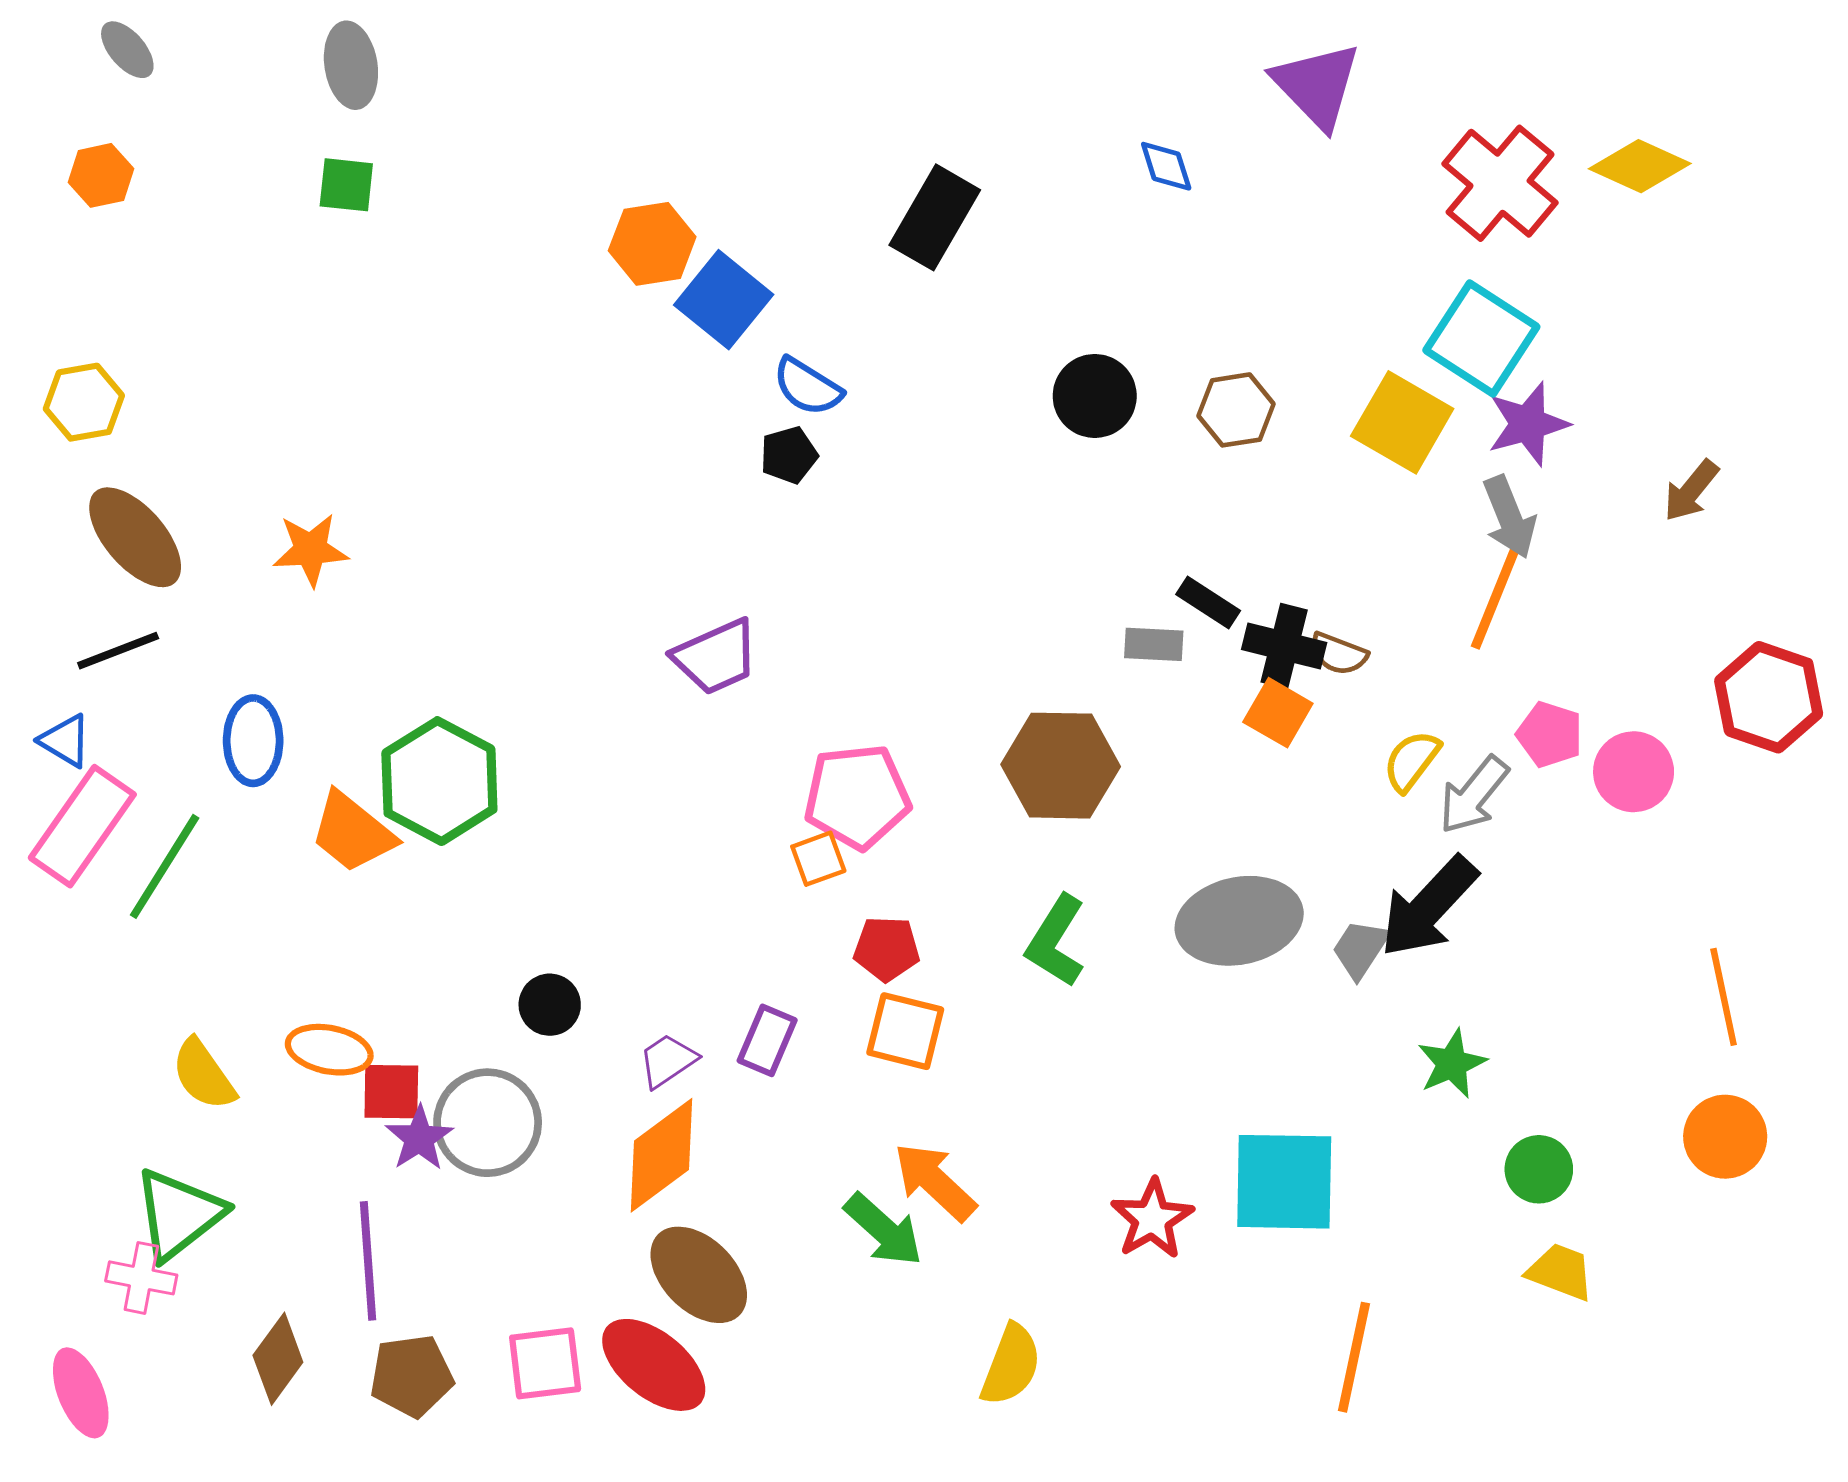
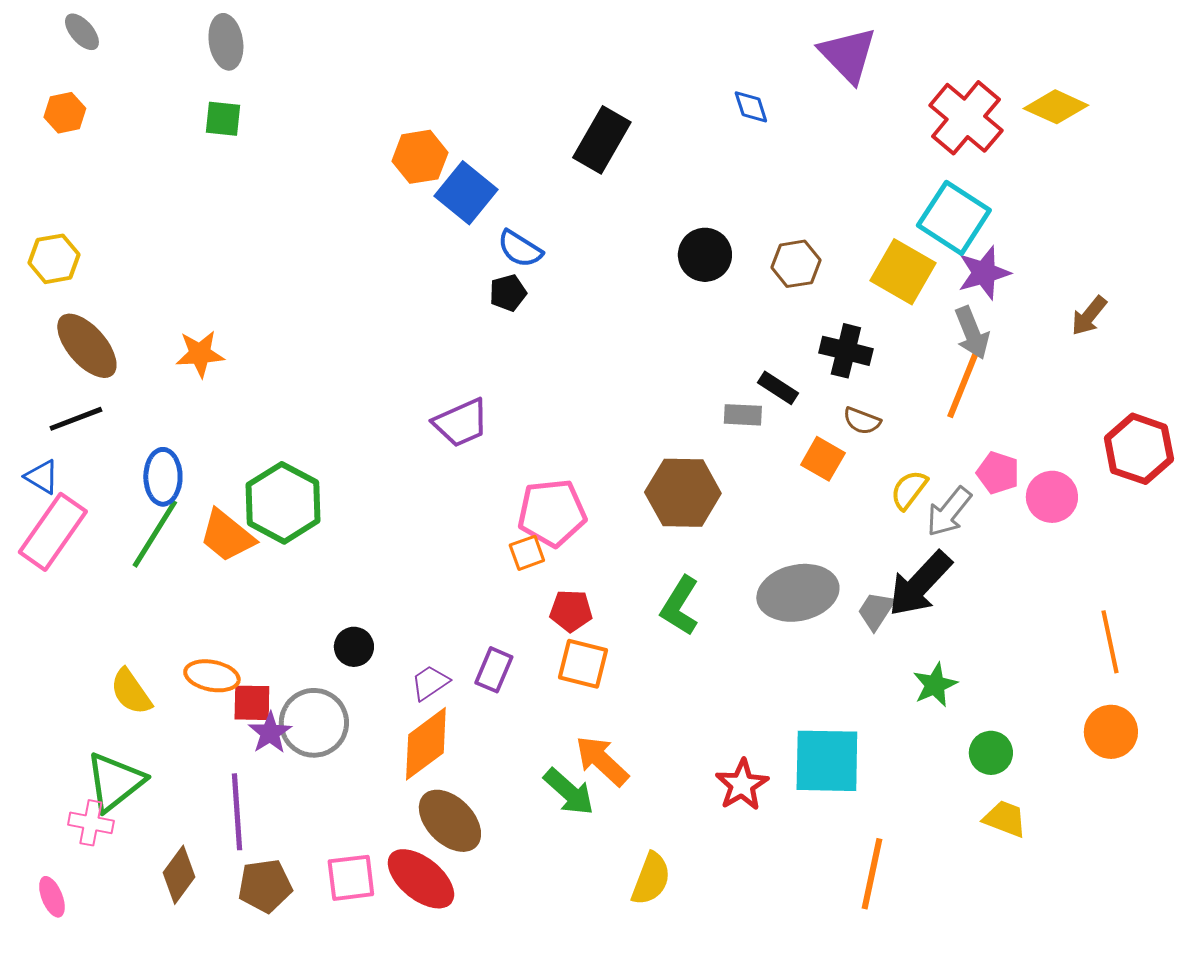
black cross: (1284, 646) -> (846, 351), moved
green line: (165, 866) -> (155, 534), moved
pink ellipse: (81, 1393) -> (52, 897), size x0.7

